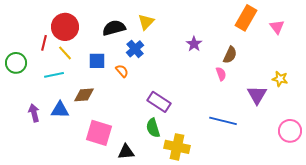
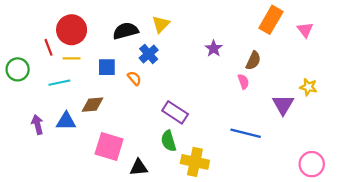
red line: (44, 43) -> (48, 47), turned -35
yellow line: (65, 53) -> (72, 58), turned -49
pink circle: (290, 131) -> (312, 164), moved

